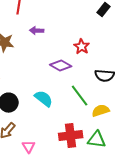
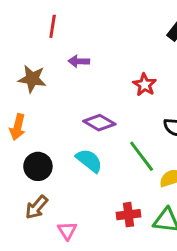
purple diamond: (61, 66) -> (99, 123), moved
red cross: (71, 136) -> (128, 215), size x0.7

